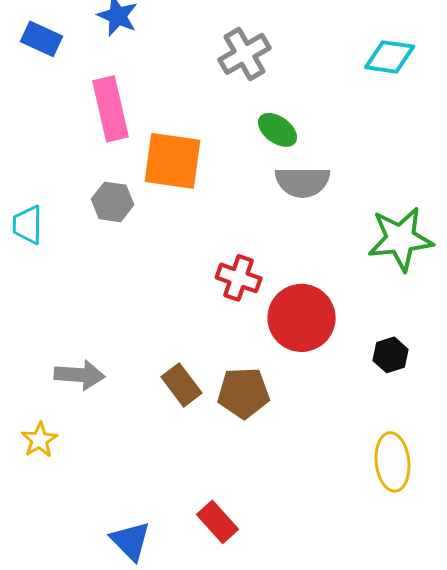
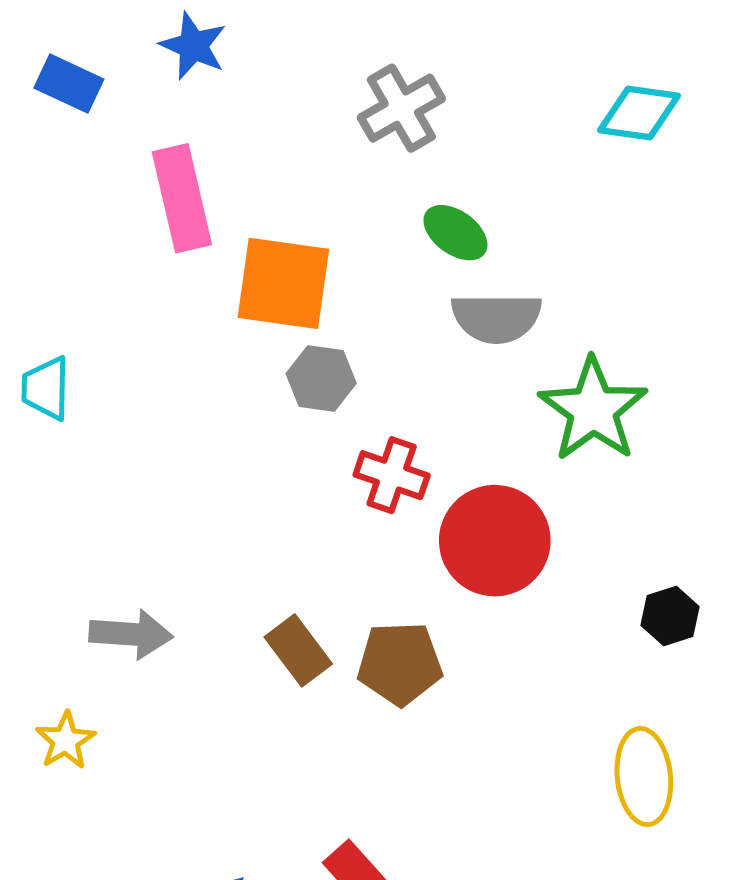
gray hexagon: (113, 202) -> (321, 378), moved
green star: (401, 239) -> (593, 410), moved, turned -30
black hexagon: (391, 355) -> (670, 616), moved

